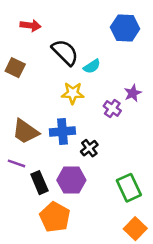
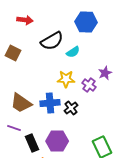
blue hexagon: (125, 28) -> (86, 22), moved
black semicircle: (65, 52) -> (52, 41), turned 105
yellow star: (73, 93) -> (66, 79), moved
black cross: (89, 148) -> (71, 108), moved

